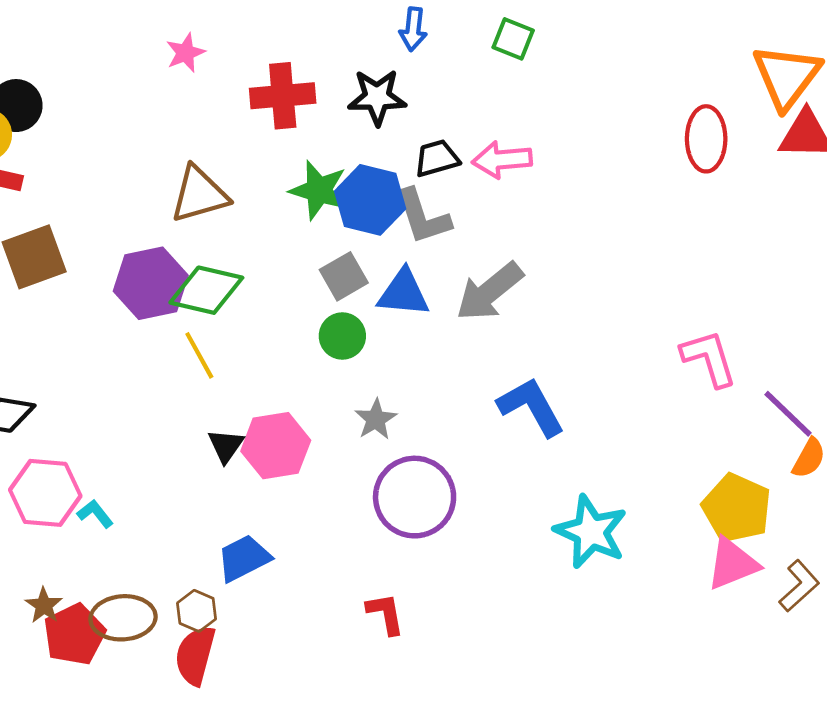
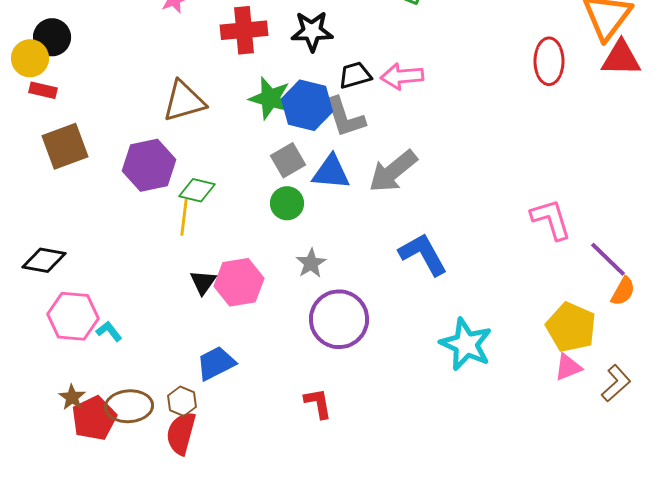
green diamond: (206, 290) -> (197, 190), moved, size x0.7
yellow line: (199, 355) -> (184, 217), turned 36
pink triangle: (732, 564) -> (568, 367), size x0.7

